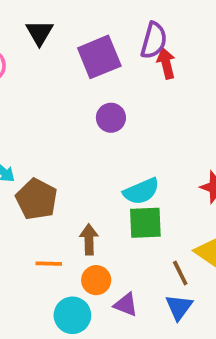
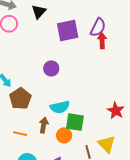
purple circle: (111, 118) -> (51, 68), moved
cyan semicircle: (141, 191) -> (60, 107), moved
orange circle: (96, 280) -> (64, 135), moved

